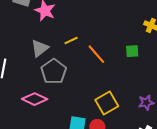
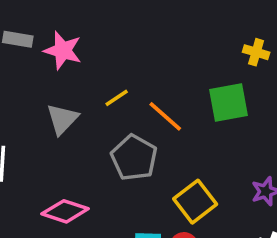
green square: (132, 51) -> (229, 103), size x1.6
gray pentagon: (54, 71) -> (134, 158), moved

